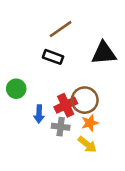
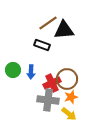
black triangle: (104, 53) -> (64, 30), moved
blue arrow: (39, 114) -> (31, 72), moved
gray cross: (61, 127) -> (48, 100), size x1.5

